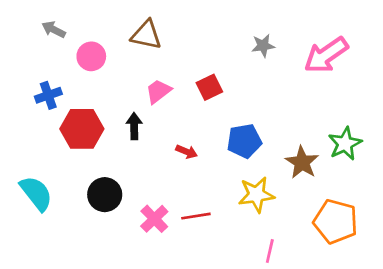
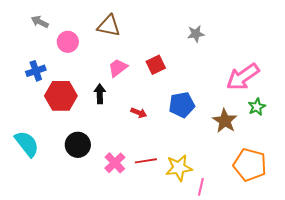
pink arrow: (326, 55) -> (243, 77), moved
green star: (345, 144) -> (257, 107), size x0.7
yellow star: (256, 195) -> (179, 168), moved

